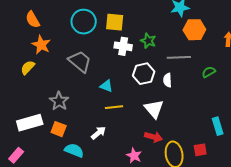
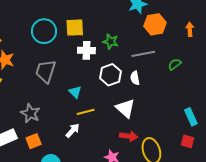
gray trapezoid: (80, 61) -> (46, 71), turned -105
cyan triangle: (106, 86) -> (75, 92), turned 32
orange square: (59, 129) -> (34, 141), turned -35
white arrow: (98, 133) -> (73, 131), moved
red square: (200, 150) -> (188, 141), moved, turned 32

